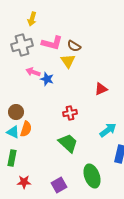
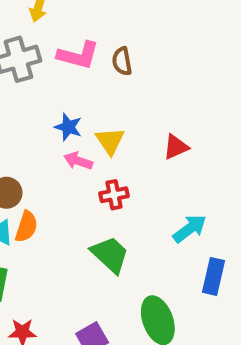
brown semicircle: (74, 46) -> (122, 61), turned 48
yellow triangle: (68, 61) -> (110, 141), moved
pink arrow: (33, 72) -> (78, 161), moved

